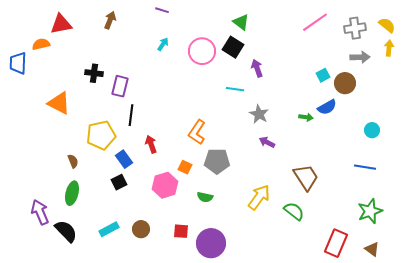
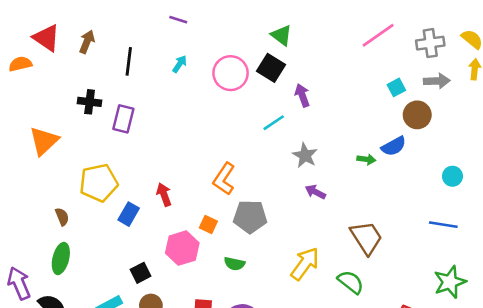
brown arrow: (110, 20) -> (87, 42), moved
red triangle: (61, 24) -> (46, 38), turned 45
cyan square: (323, 75) -> (396, 87), moved
cyan line: (235, 89) -> (274, 123), turned -42
orange triangle: (59, 103) -> (44, 141), turned 50
black line: (131, 115) -> (129, 61), moved
blue rectangle: (124, 159) -> (129, 214), turned 66
black square: (119, 182) -> (140, 273), moved

